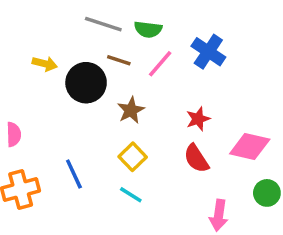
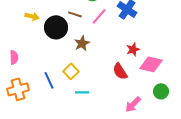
red star: (198, 119) -> (133, 49), moved
yellow square: (133, 157) -> (71, 71), moved
cyan line: (131, 195) -> (82, 92), turned -32
pink arrow: (219, 215) -> (133, 104), turned 36

